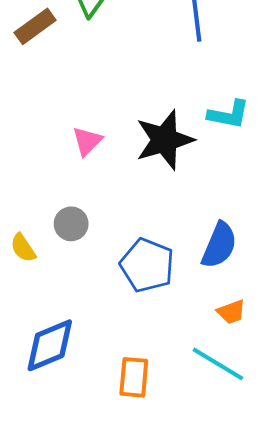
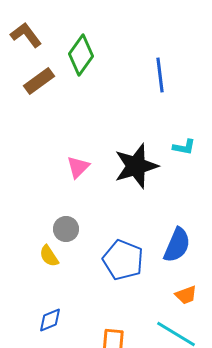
cyan L-shape: (229, 114) -> (184, 147), size x0.7
yellow semicircle: (23, 248) -> (49, 256), moved
blue diamond: (50, 345) -> (50, 320), size x0.6

